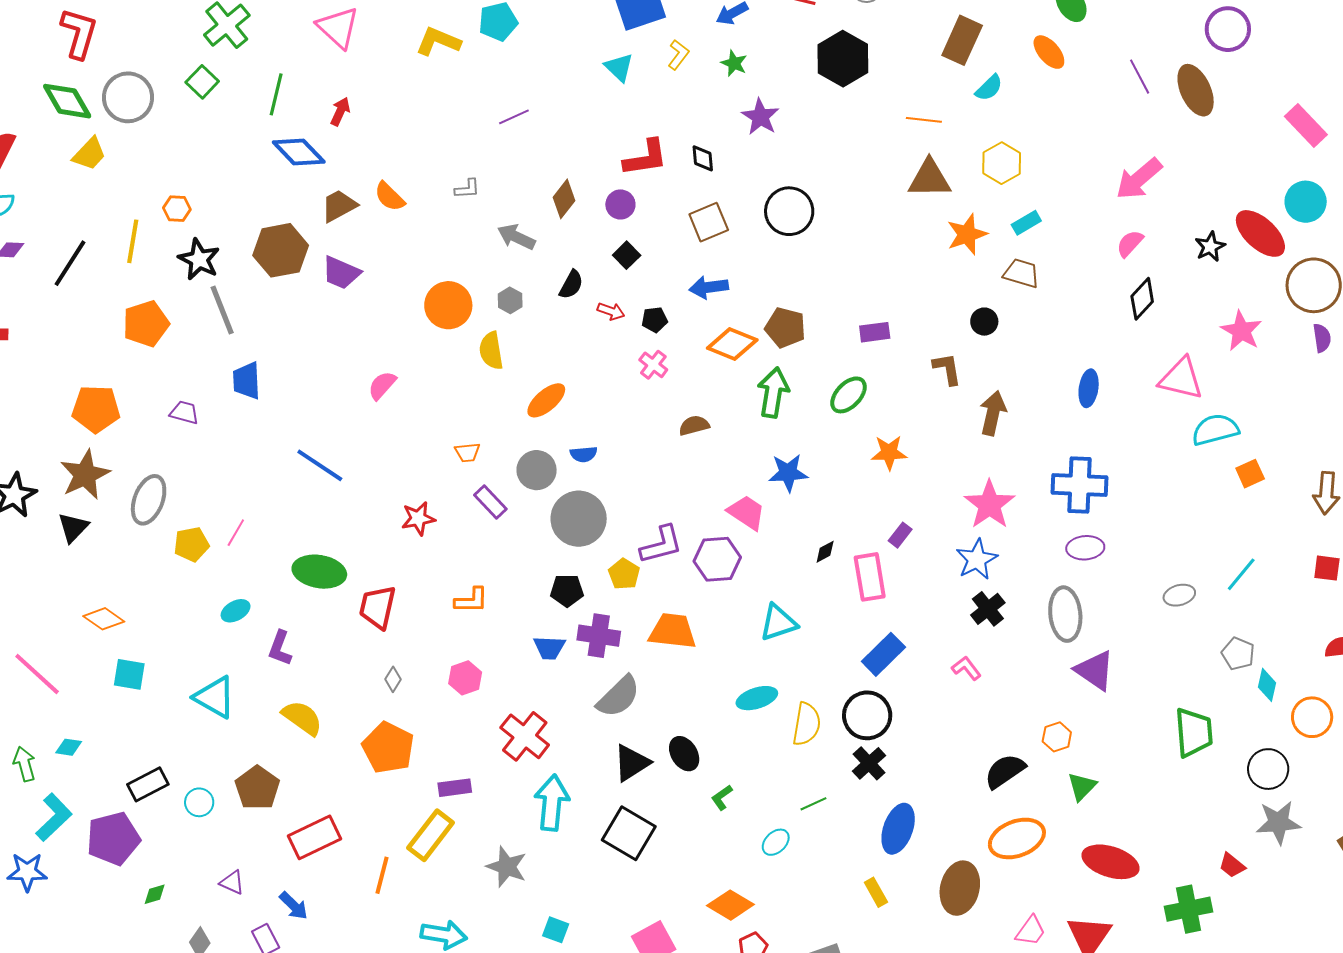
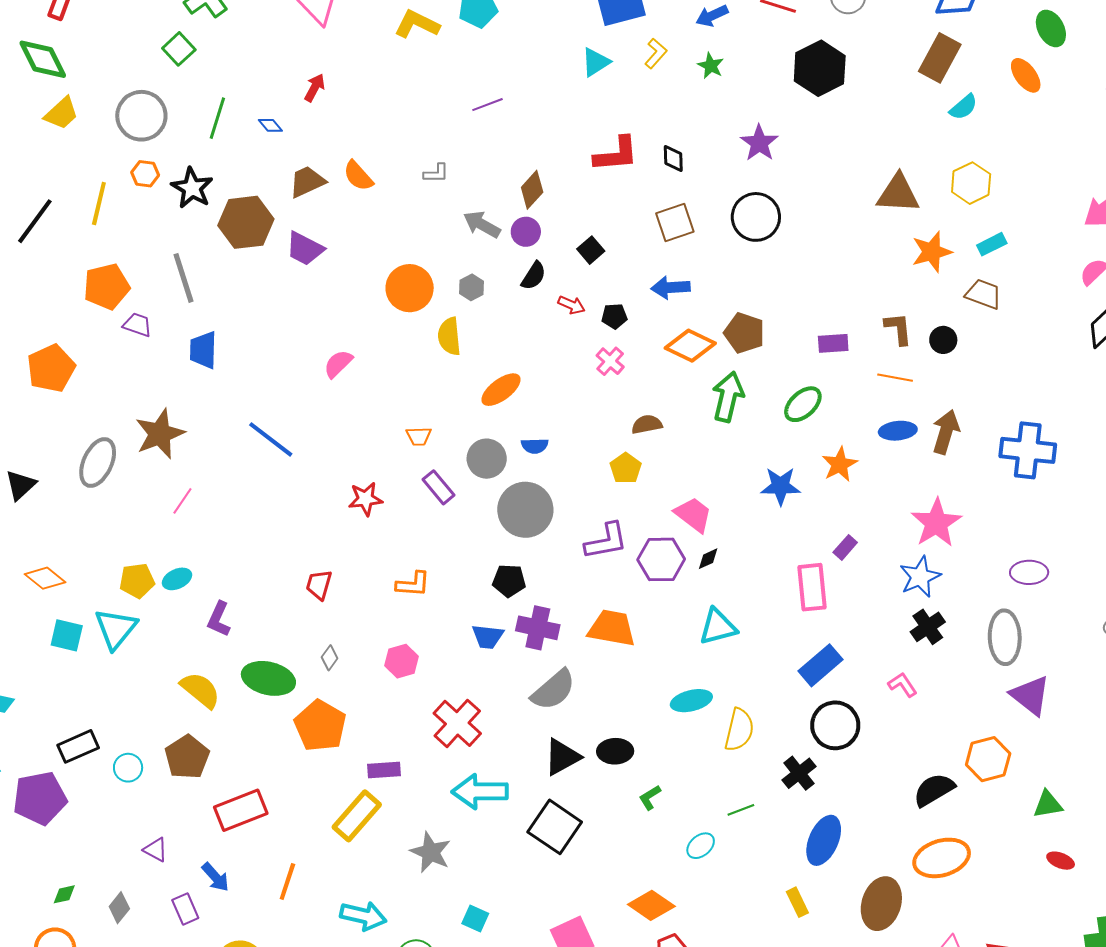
cyan triangle: (619, 67) -> (596, 62), turned 40
green line: (276, 94) -> (217, 118), moved
gray circle: (128, 97) -> (141, 116), moved
purple star: (760, 117) -> (759, 143), moved
orange line: (924, 120) -> (895, 378), moved
blue diamond: (299, 152) -> (270, 125), size x0.5
purple circle: (620, 204) -> (526, 232), moved
black star: (199, 259) -> (192, 188), moved
brown L-shape: (947, 369) -> (898, 329), moved
blue ellipse: (1089, 388) -> (898, 431), moved, turned 72
orange pentagon: (96, 409) -> (51, 368), turned -30
purple trapezoid: (184, 413) -> (137, 325), moved
orange star: (889, 453) -> (840, 464), turned -30
blue star: (788, 473) -> (780, 486), moved
brown star: (85, 475) -> (160, 434), moved
blue cross: (1079, 485) -> (1028, 450), moved
yellow pentagon: (191, 544) -> (137, 581), moved
black diamond: (825, 552) -> (708, 559), moved
green ellipse: (319, 572) -> (268, 678), moved
yellow pentagon: (624, 574) -> (626, 468), moved
red trapezoid: (378, 607) -> (319, 585), size x0.7
cyan triangle: (215, 697) -> (116, 629), moved, turned 36
black circle: (867, 715) -> (835, 725), moved
yellow semicircle: (302, 718) -> (200, 690), moved
orange hexagon: (1057, 737) -> (988, 759), size x1.5
black ellipse: (684, 754) -> (615, 751), turned -64
green triangle: (1082, 786) -> (1048, 804), moved, turned 32
cyan arrow: (552, 803) -> (480, 792), turned -100
red ellipse: (1111, 862) -> (1061, 861), moved, size x0.5
orange line: (382, 875) -> (287, 882), moved
green diamond: (155, 894) -> (64, 894), moved

